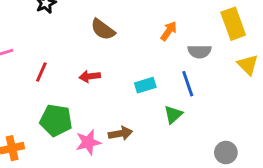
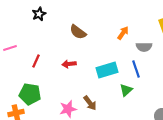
cyan rectangle: (145, 85) -> (107, 70), size x1.5
green pentagon: (56, 120) -> (30, 94), moved
brown arrow: (120, 133) -> (90, 103), turned 63

